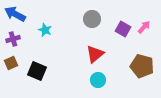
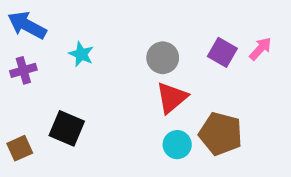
gray circle: (92, 19) -> (163, 58), moved
brown square: (11, 63) -> (20, 148), moved
brown pentagon: (142, 66) -> (221, 134), moved

